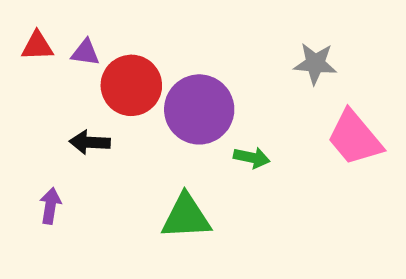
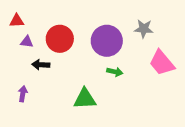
purple triangle: (85, 53) -> (27, 42), moved
purple circle: (199, 109) -> (107, 41), moved

